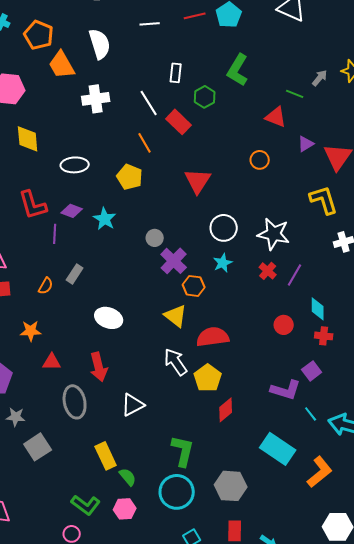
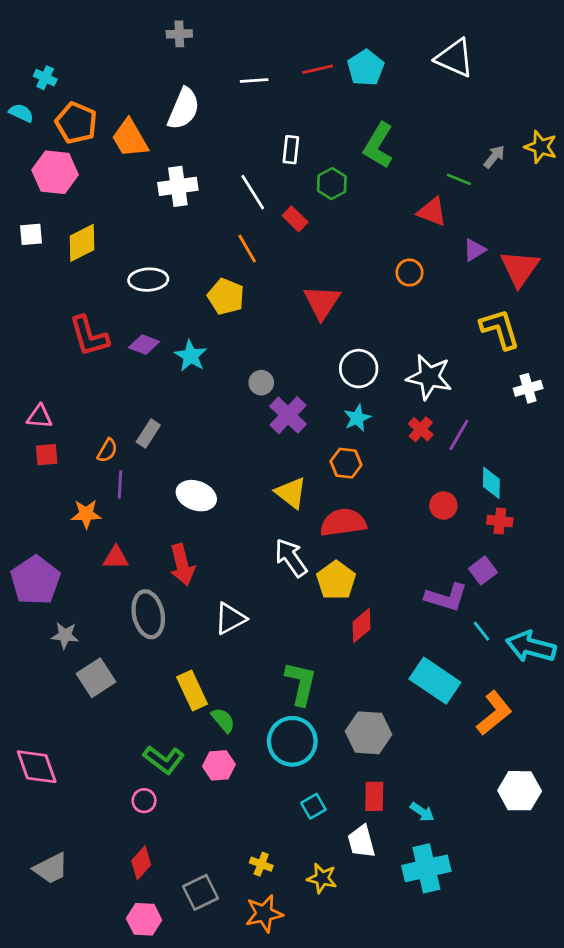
orange pentagon: (39, 35) -> (76, 123), moved
white semicircle: (100, 44) -> (184, 109), turned 40
red rectangle: (179, 122) -> (295, 219), size x0.7
yellow diamond: (28, 139) -> (82, 243), turned 68
purple line: (55, 234) -> (120, 484), moved
orange hexagon: (194, 286) -> (346, 463), moved

